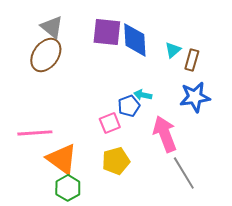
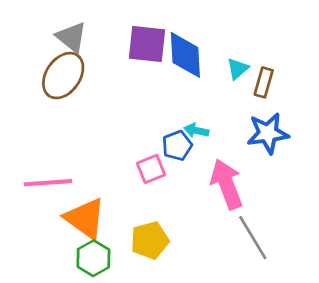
yellow pentagon: (116, 161) -> (150, 240), moved

